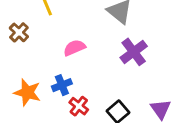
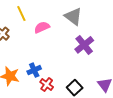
pink semicircle: (74, 48) -> (42, 27), moved

